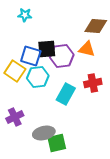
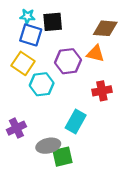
black square: (47, 49) -> (53, 22), moved
blue square: (31, 56) -> (31, 35), moved
yellow square: (15, 71) -> (23, 63), moved
cyan rectangle: (66, 94) -> (76, 122), moved

